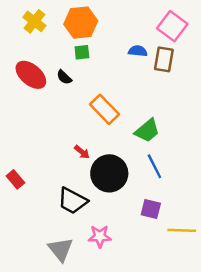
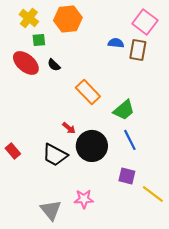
green square: (82, 52) -> (39, 40), moved
black trapezoid: (72, 201) -> (55, 155), moved
yellow line: (182, 230) -> (153, 194), turned 35

